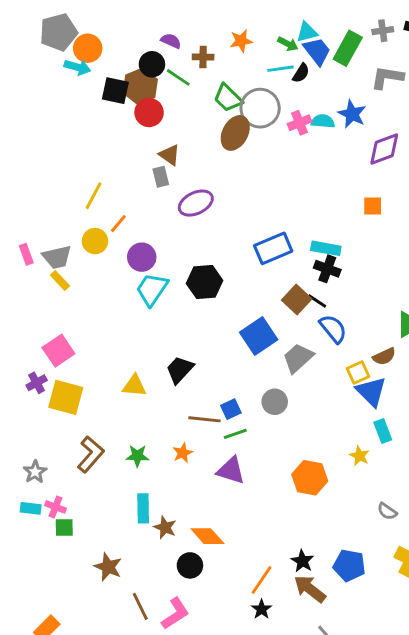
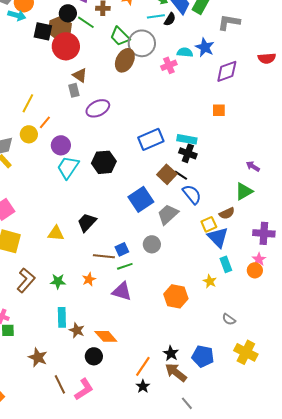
red circle: (149, 112) -> (66, 46), size x1.4
pink cross: (300, 123) -> (169, 65), moved

